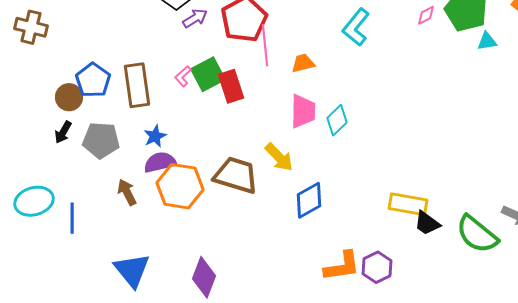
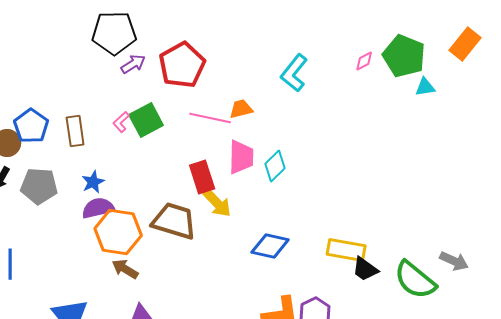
pink line: (265, 45) -> (210, 118), moved, turned -72
brown rectangle: (137, 85) -> (75, 131), size x0.7
red rectangle: (231, 86) -> (202, 177), moved
brown arrow: (127, 192) -> (125, 269), moved, turned -32
blue diamond: (309, 200) -> (270, 246), moved, turned 42

